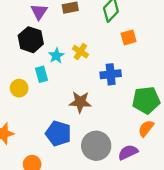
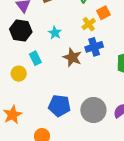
yellow cross: (80, 52) -> (89, 24), moved, turned 32
cyan star: (56, 56) -> (55, 33), moved
brown star: (80, 102) -> (72, 57), moved, turned 30

